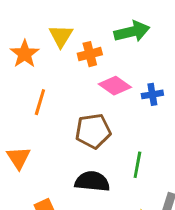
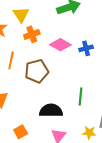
orange cross: (90, 54) -> (32, 34), moved
brown pentagon: (93, 131) -> (37, 71), moved

